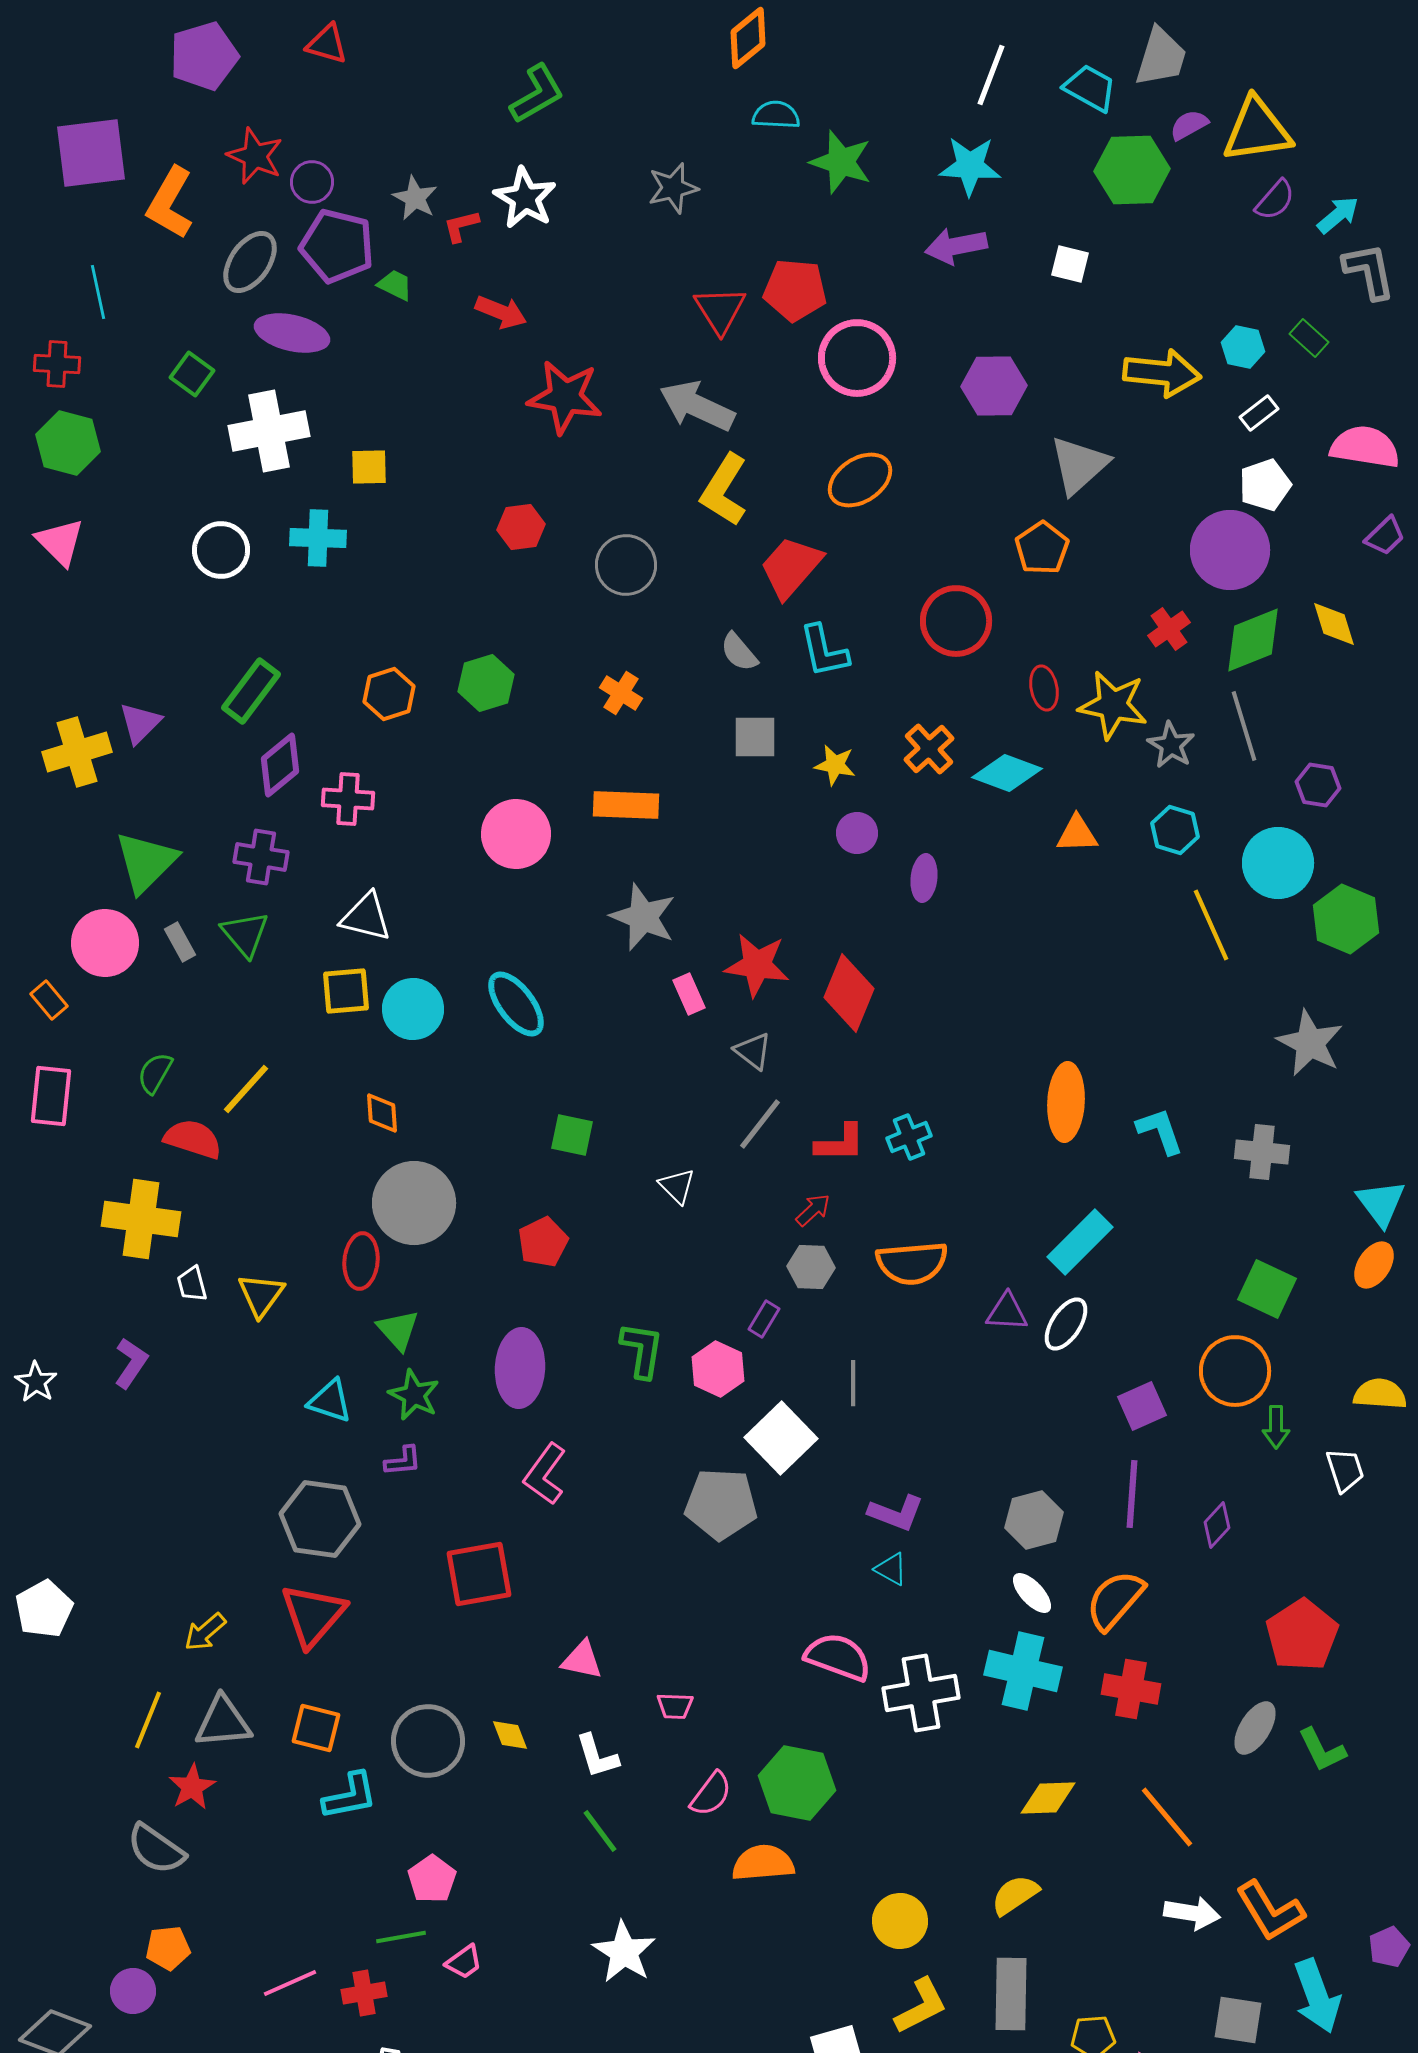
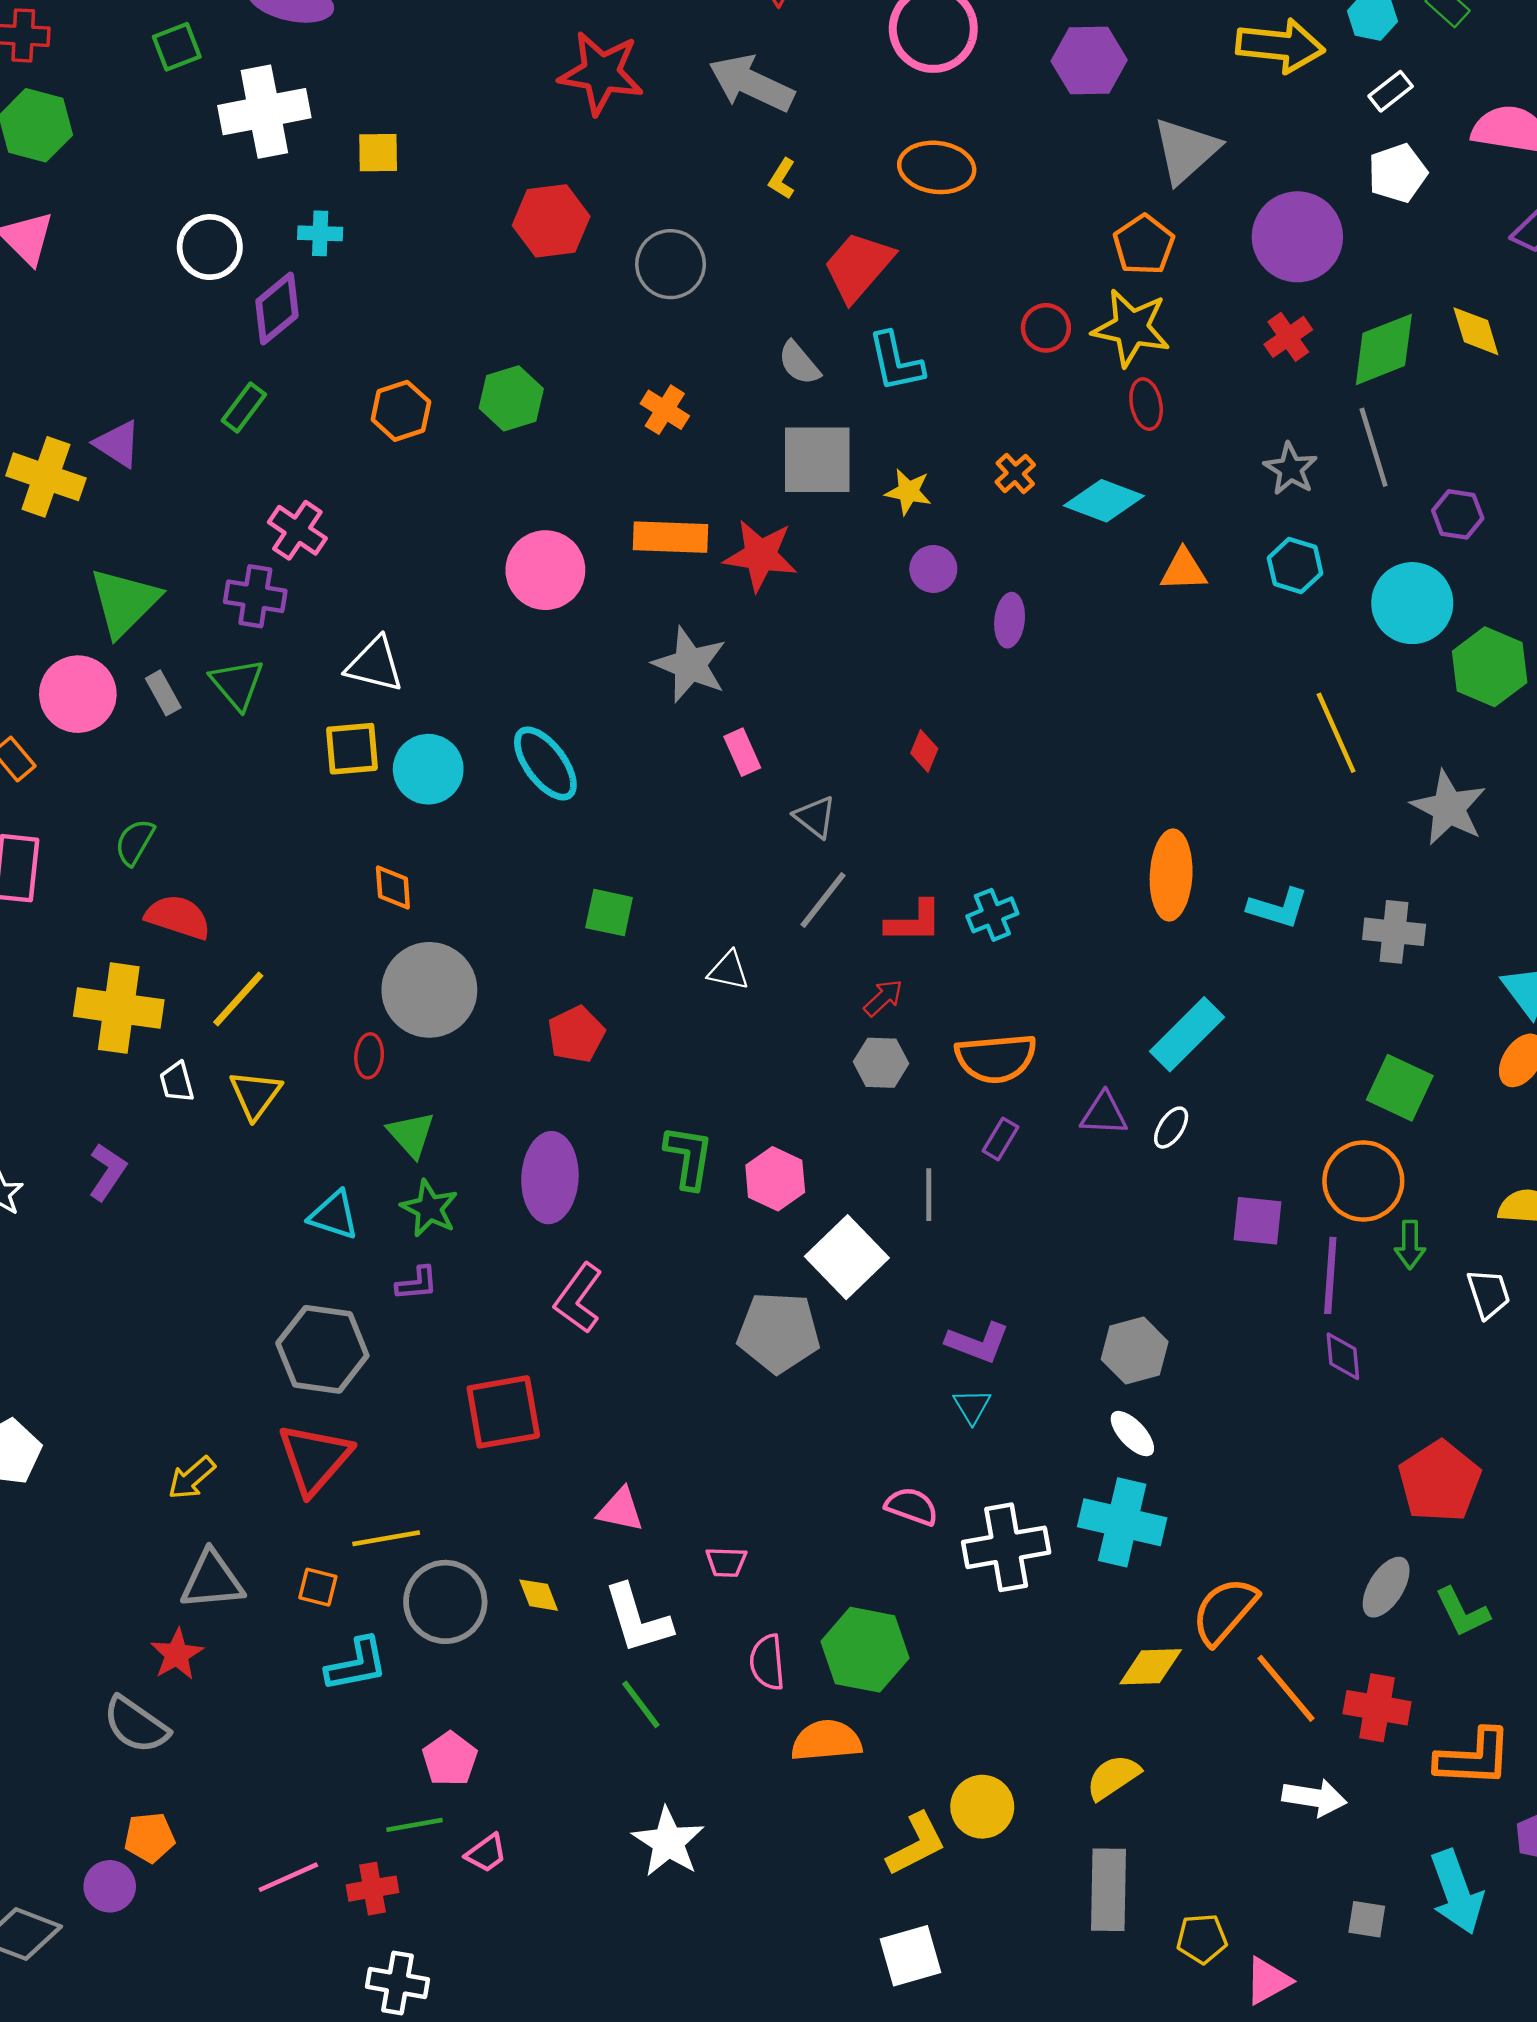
green square: (192, 374) -> (177, 47), turned 33
orange ellipse: (860, 480) -> (937, 167), turned 40
yellow L-shape: (724, 490) -> (782, 179), size x0.5
red hexagon: (521, 527) -> (551, 221), size x1.4
cyan cross: (318, 538) -> (320, 233), size x0.7
purple circle: (1230, 550) -> (1297, 237), moved
red circle: (956, 621) -> (1046, 328), size x0.6
green rectangle: (251, 691) -> (244, 407), size x0.7
yellow star: (1113, 705) -> (1131, 328), moved
purple triangle: (140, 723) -> (118, 444), turned -42
gray square: (755, 737) -> (817, 460), size x1.5
orange cross: (929, 749) -> (1015, 473), size x0.7
yellow cross: (77, 752) -> (46, 477), turned 36
purple diamond: (280, 765) -> (277, 308), moved
pink cross: (348, 799) -> (297, 530), moved, turned 30
yellow line: (1211, 925) -> (1336, 733), moved
red star: (757, 965) -> (760, 555), moved
red diamond: (849, 993) -> (924, 751), size x0.5
yellow line: (246, 1089) -> (238, 999), moved
cyan L-shape: (1160, 1131) -> (1278, 908), turned 126
white triangle: (677, 1186) -> (729, 971), turned -33
red ellipse: (361, 1261) -> (369, 1056), size x0.7
purple rectangle: (764, 1319) -> (1000, 1139), moved
white ellipse: (1066, 1324) -> (1171, 1128), size x0.7
purple square: (1142, 1406) -> (1258, 1221), turned 30
purple line: (1132, 1494) -> (1330, 1275), moved
purple diamond: (1217, 1525) -> (1343, 1356), turned -48
cyan triangle: (891, 1569) -> (972, 1406), turned 30
orange semicircle: (1115, 1600) -> (1225, 1611), moved
pink semicircle: (838, 1657) -> (912, 1506), size x0.7
red cross: (1131, 1689) -> (1377, 1708), moved
yellow line: (148, 1720) -> (386, 1538), moved, turned 58
orange square: (316, 1728) -> (318, 1587), size x0.7
white L-shape: (597, 1756) -> (638, 1619), size x1.4
pink semicircle: (711, 1794) -> (767, 1662), turned 138
orange L-shape: (1270, 1911) -> (1474, 1758), moved, turned -56
yellow L-shape: (921, 2006) -> (916, 1844), moved
gray square: (1238, 2020) -> (1367, 1919), size x0.7

